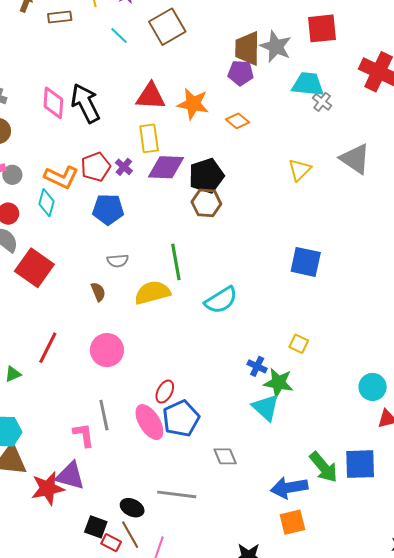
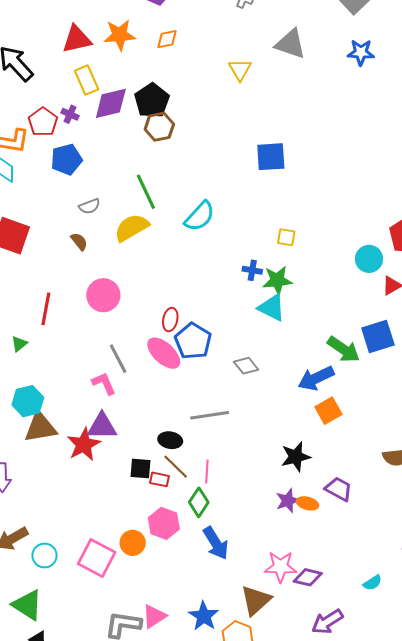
orange diamond: (237, 121) -> (167, 39), turned -35

